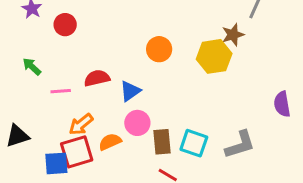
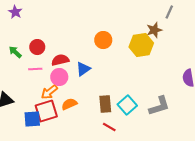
red circle: (65, 25) -> (37, 47), moved
pink circle: (137, 123) -> (59, 77), moved
cyan square: (194, 143) -> (127, 105), turned 30

